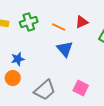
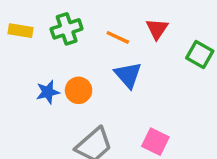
red triangle: (82, 22) -> (157, 29), turned -32
orange circle: (13, 78) -> (79, 90), moved

